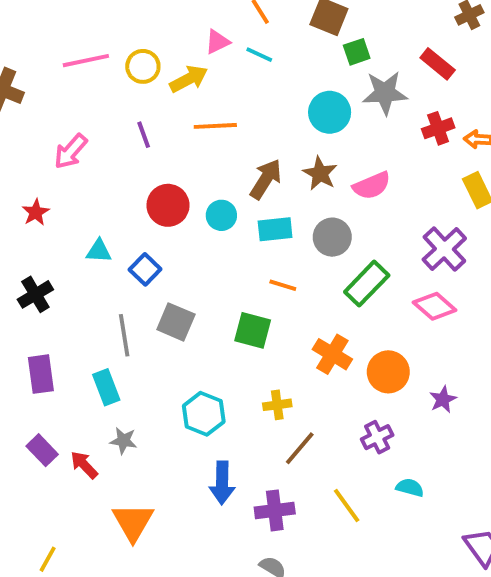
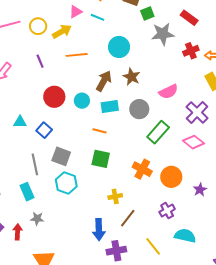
cyan circle: (330, 112) -> (119, 47), moved
pink semicircle: (372, 186) -> (168, 92), moved
orange line: (283, 285) -> (99, 131), moved
cyan hexagon: (204, 414) -> (66, 183), moved
red arrow: (84, 465) -> (18, 232), turned 49
blue arrow: (222, 483) -> (99, 230), moved
cyan semicircle: (410, 488) -> (185, 236), size x1.5

